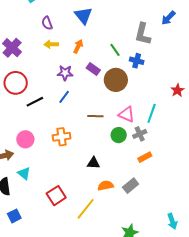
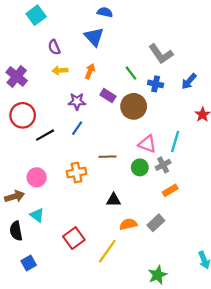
blue arrow: (168, 18) -> (189, 81), moved
gray L-shape: (143, 34) -> (161, 54), turned -45
brown line: (95, 116) -> (107, 157), moved

